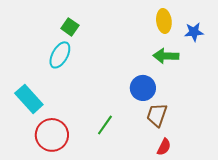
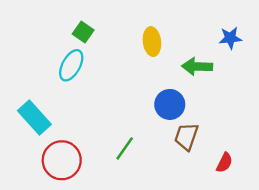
yellow ellipse: (164, 21) -> (152, 42), moved
red semicircle: (164, 147) -> (224, 163), moved

